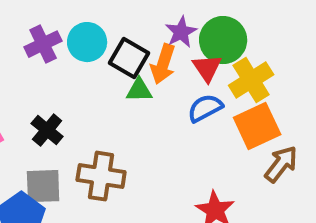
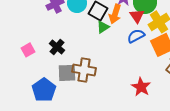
green triangle: (139, 90) -> (103, 27), turned -32
gray square: (43, 186) -> (67, 73), moved

